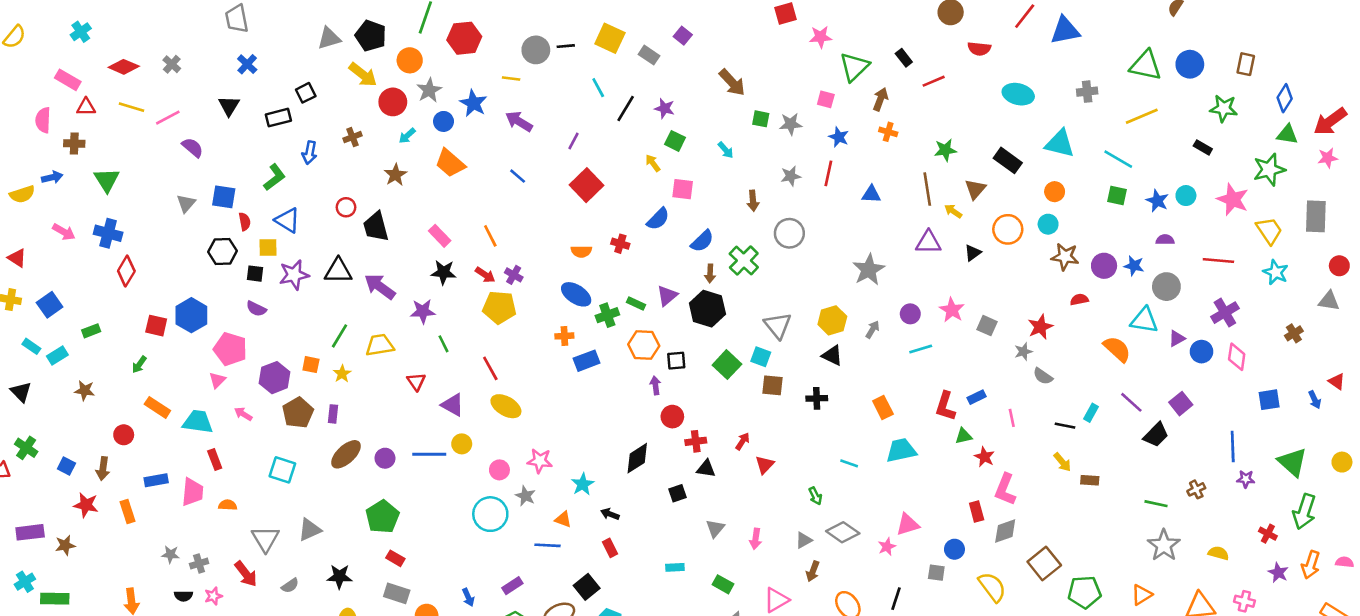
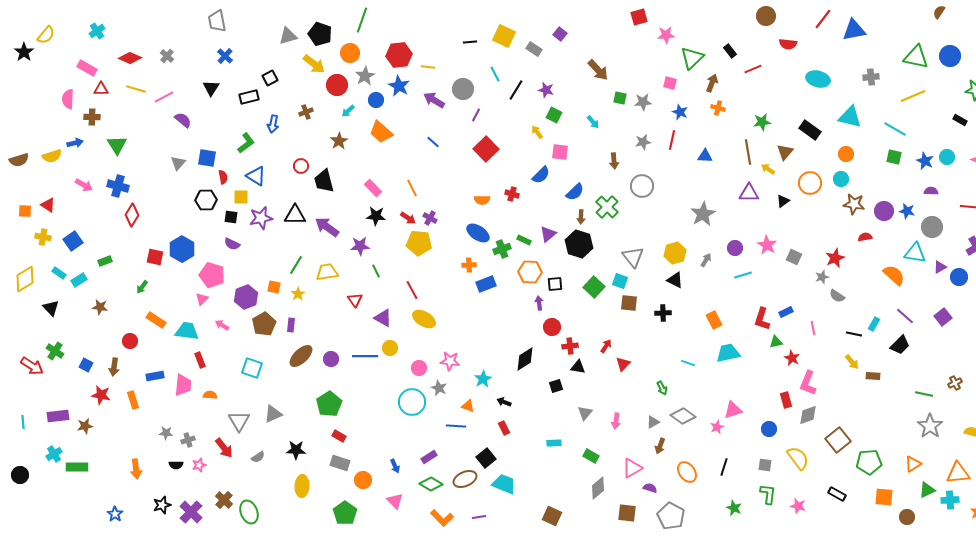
red hexagon: (464, 38) -> (399, 55), moved
gray circle: (536, 50) -> (463, 89), moved
black trapezoid: (1156, 435) -> (900, 345), moved
gray square: (936, 573) -> (765, 465), moved

